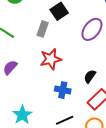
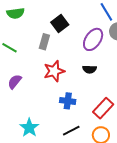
black semicircle: (90, 76) -> (90, 69), moved, turned -120

